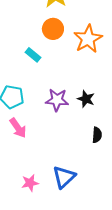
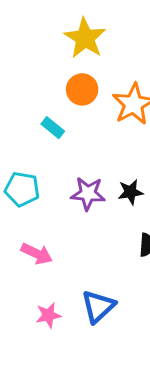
black star: (86, 99) -> (130, 192), turned -30
pink arrow: (18, 128) -> (37, 254), moved, turned -30

